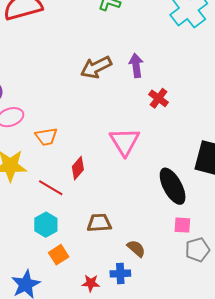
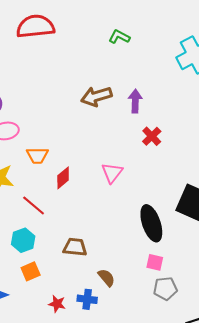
pink triangle: (125, 142) -> (112, 173), size x0.7
red diamond: (78, 168) -> (63, 178), moved

